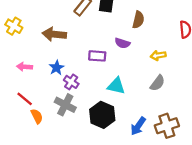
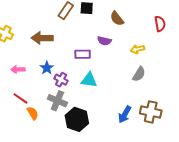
brown semicircle: (138, 20) -> (117, 19), turned 133
cyan triangle: (116, 86) -> (89, 80), moved
black hexagon: (102, 115) -> (77, 119), moved
brown cross: (167, 126) -> (151, 112), turned 35

